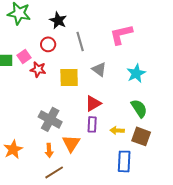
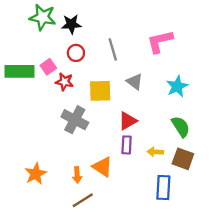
black star: (58, 20) -> (71, 24), moved, turned -30
gray cross: (50, 119) -> (75, 120), moved
orange triangle: (71, 143) -> (102, 167), turned -30

